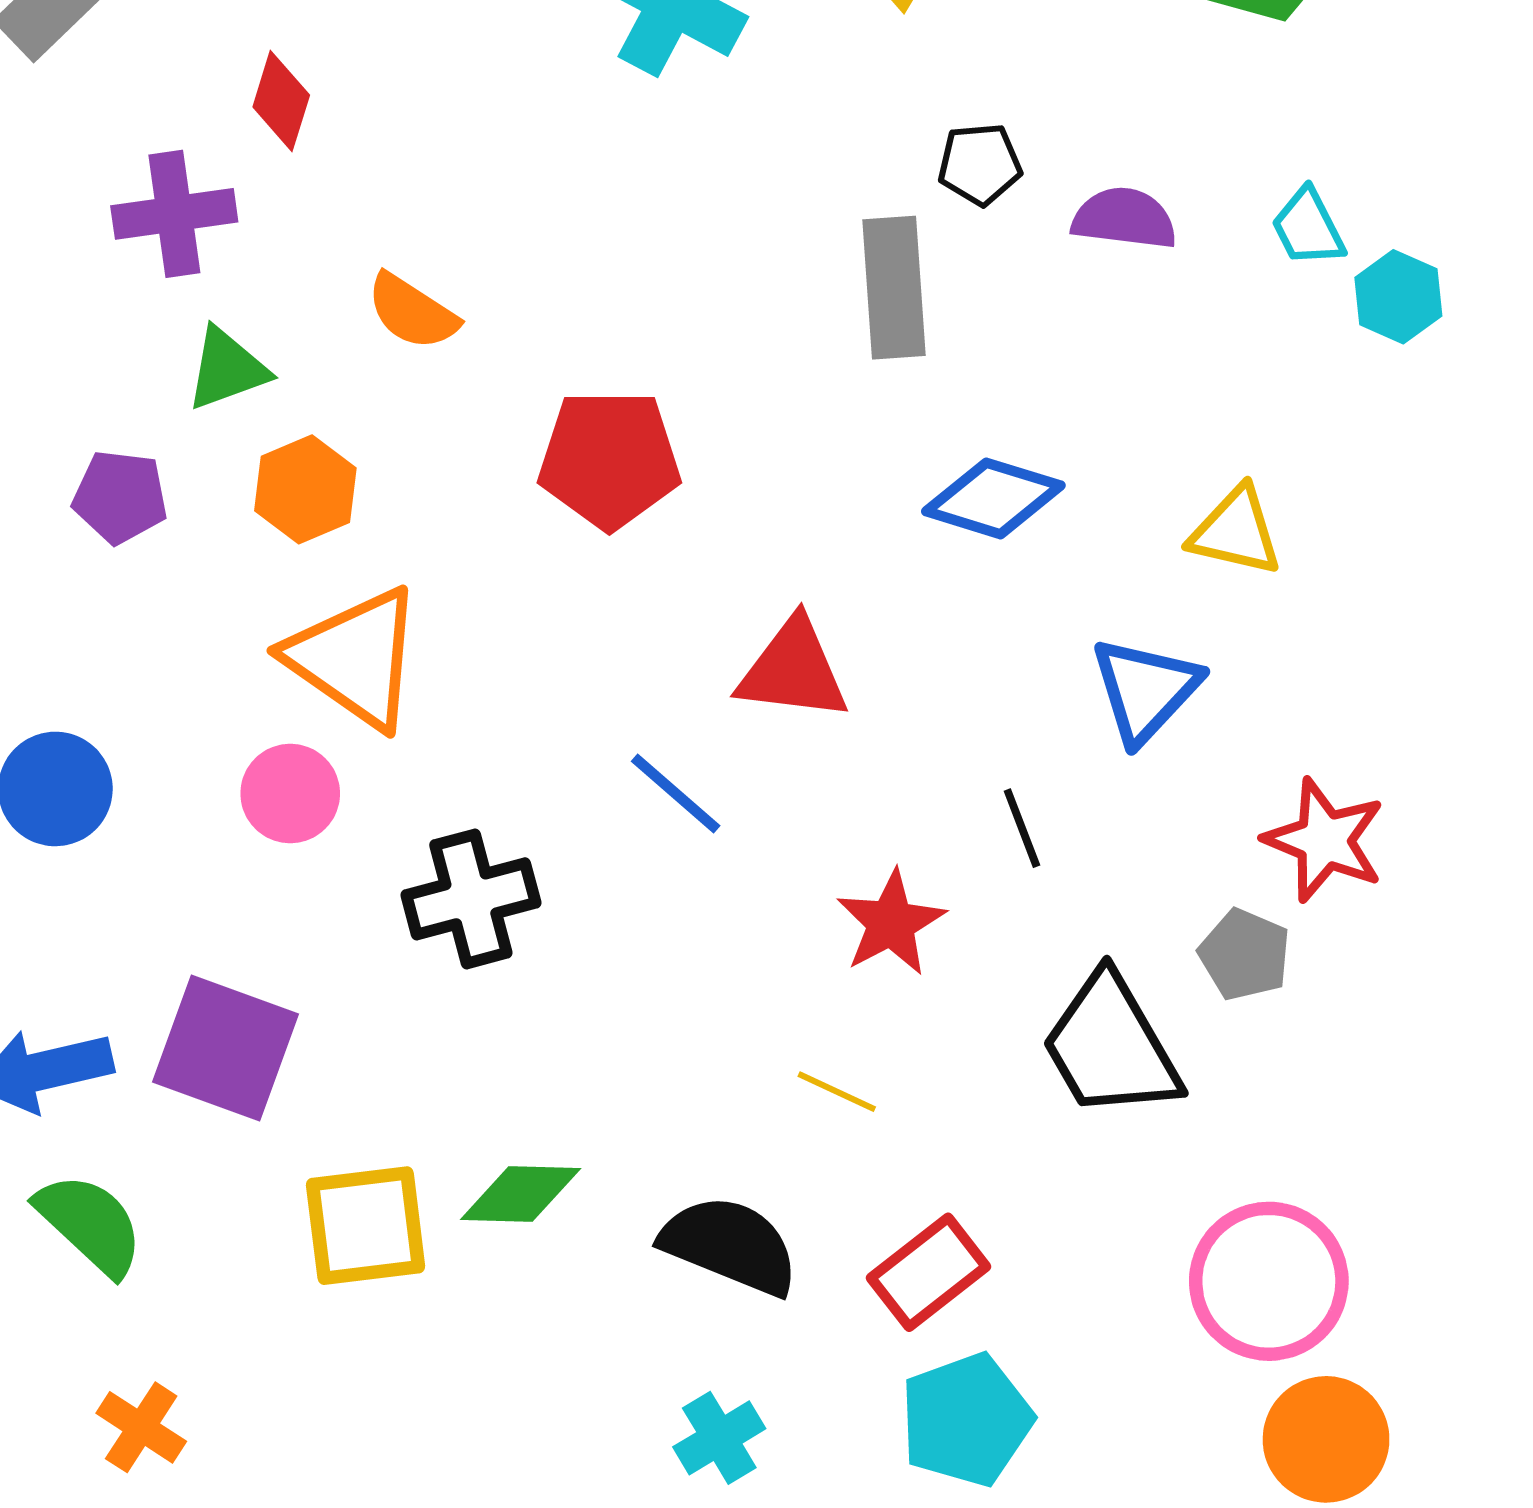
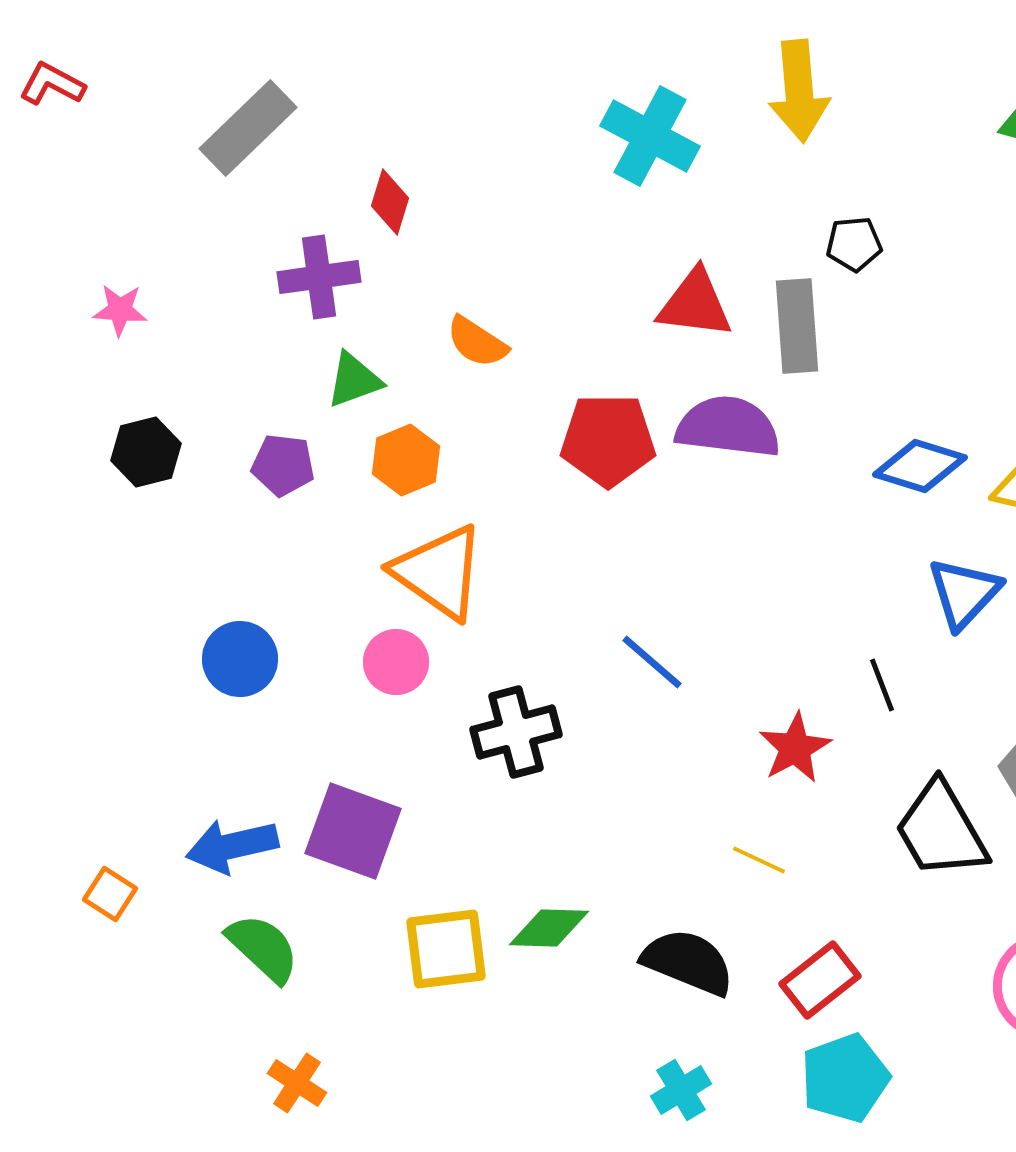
purple semicircle: (1124, 218) -> (728, 427), moved, size x1.5
blue diamond: (993, 498) -> (920, 466), moved
red triangle: (793, 670) -> (695, 304), moved

